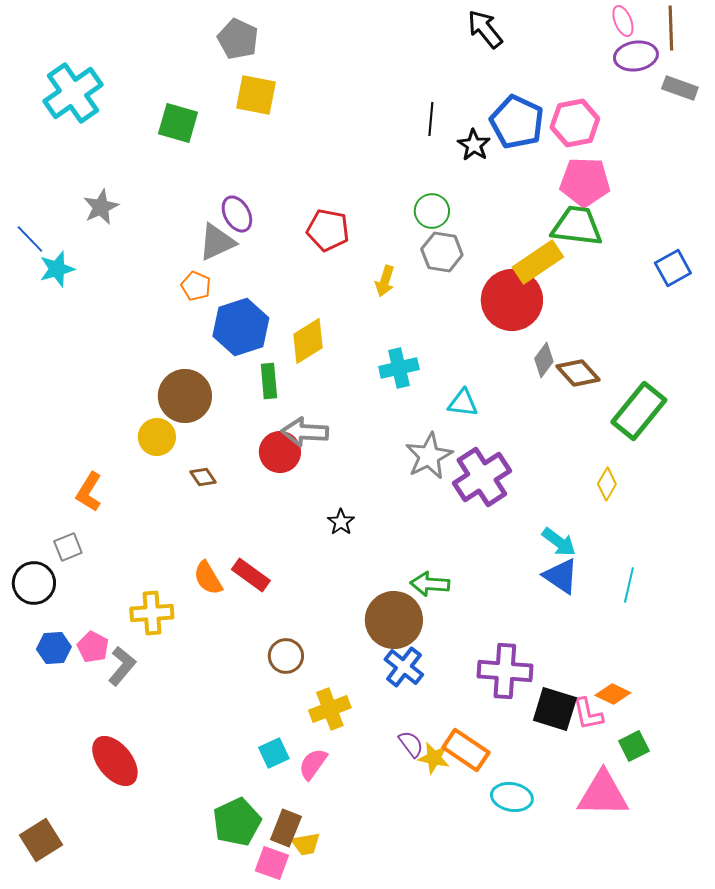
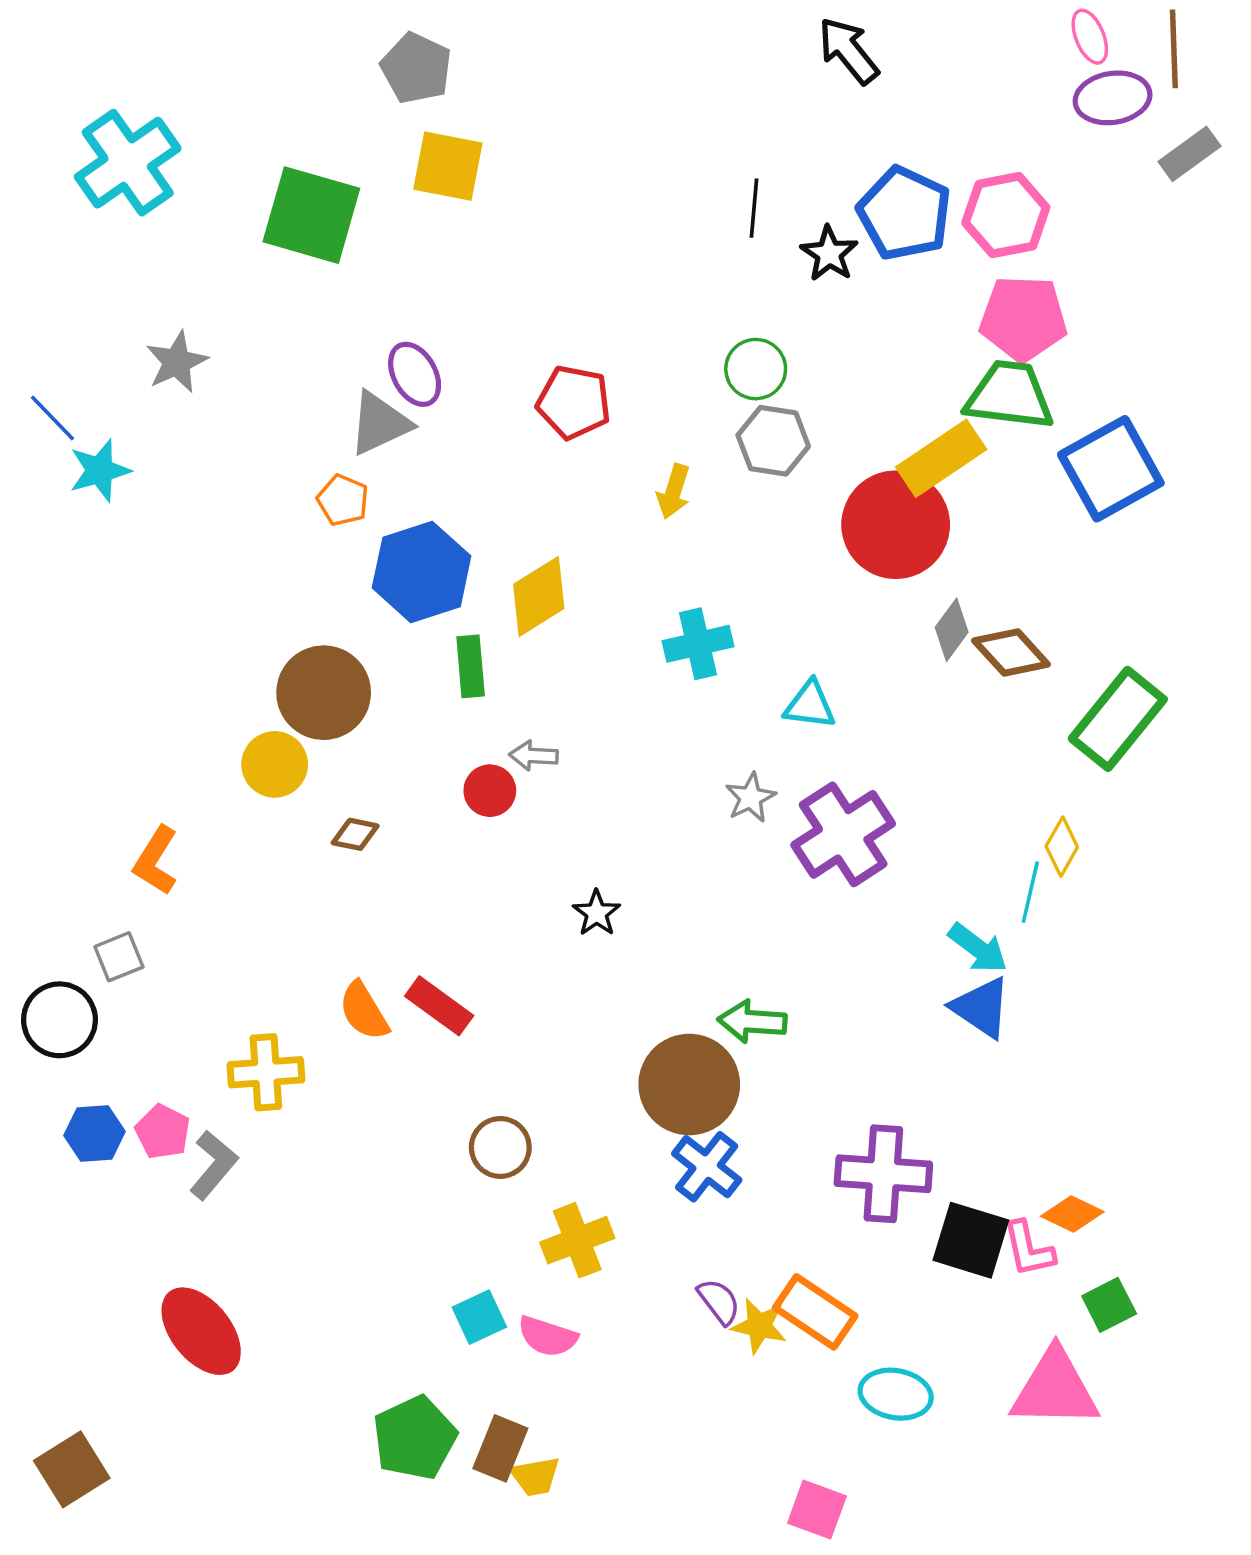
gray rectangle: (680, 88) -> (1190, 154), turned -56
green square: (178, 123) -> (311, 215), size x1.4
blue square: (673, 268) -> (1111, 469), moved, size x1.6
gray arrow: (305, 432) -> (534, 756), size x0.6
red circle: (280, 452) -> (490, 791), size x0.7
gray star: (429, 456) -> (750, 798), size x0.6
brown diamond: (203, 477) -> (355, 834), turned -44
cyan line: (629, 585) -> (1030, 892), moved
pink semicircle: (313, 764) -> (548, 1336), turned -108
pink square: (272, 863) -> (817, 1510), moved

